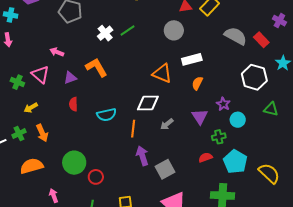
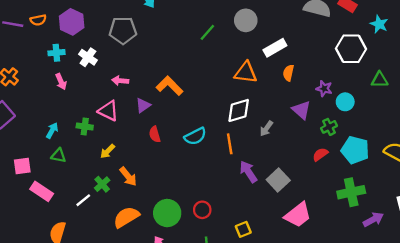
green line: (128, 30) -> (207, 32), moved
white cross: (105, 33) -> (88, 57), moved
green circle: (74, 163) -> (167, 213), moved

